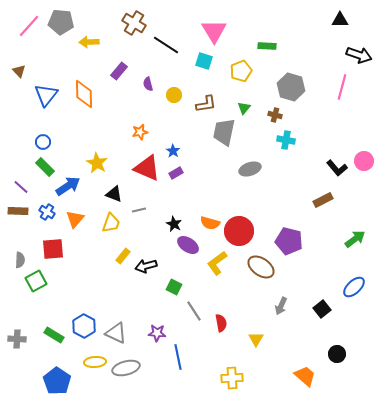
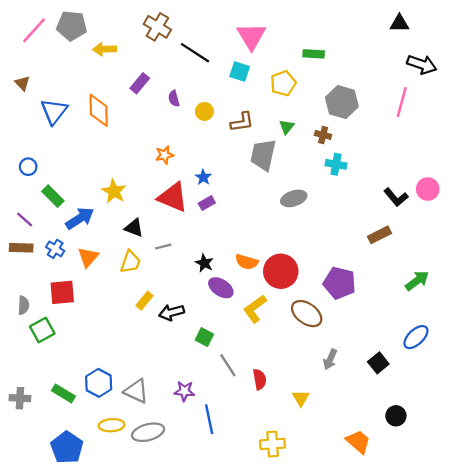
blue circle: (43, 142) -> (28, 167), moved

